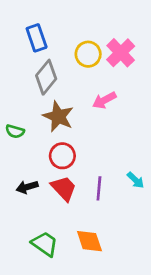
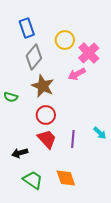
pink cross: (121, 53) -> (89, 53), moved
black arrow: (27, 187) -> (20, 153), moved

